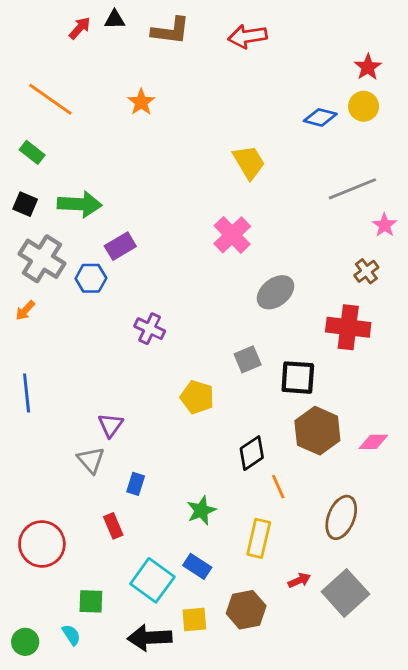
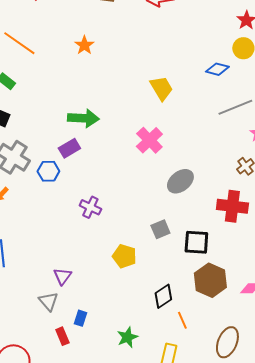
blue diamond: (320, 117) -> (217, 69), moved
green arrow: (80, 204) -> (83, 118), moved
red rectangle: (113, 526) -> (62, 336), moved

